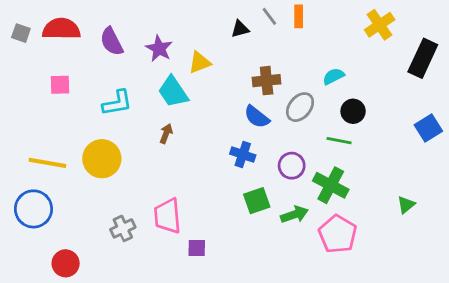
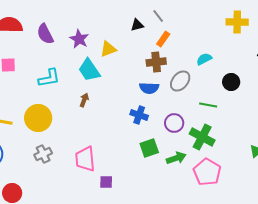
orange rectangle: (299, 16) -> (163, 39), moved, turned 35
yellow cross: (380, 25) -> (237, 22), turned 35
black circle: (353, 111) -> (231, 82), moved
blue semicircle: (257, 117) -> (149, 88), turned -36
gray cross: (123, 228) -> (43, 154), moved

